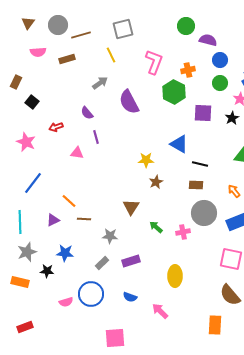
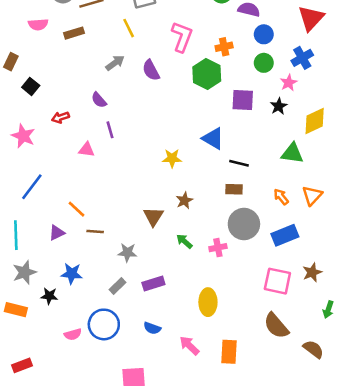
purple semicircle: (129, 102) -> (151, 70), moved, size x0.7
brown star: (156, 182) -> (184, 200), moved
orange rectangle: (215, 325) -> (229, 352), moved

